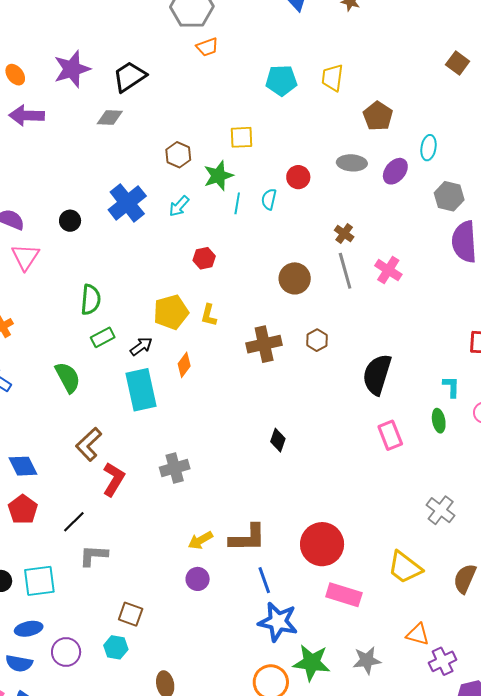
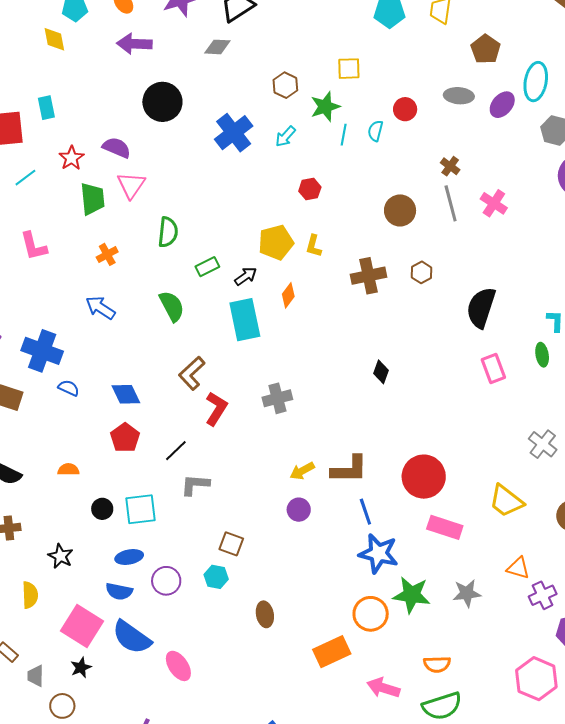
cyan ellipse: (429, 148) -> (536, 82), size x1.5
black circle: (70, 221) -> (162, 102), moved, size x1.8
green semicircle: (91, 300) -> (168, 232), moved

